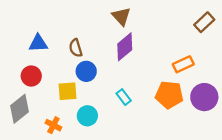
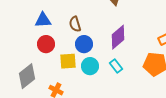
purple diamond: (125, 47) -> (118, 37), moved
red circle: (31, 76) -> (46, 44), moved
cyan circle: (87, 116) -> (90, 66), moved

